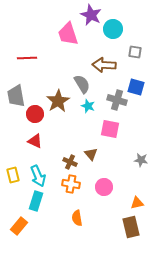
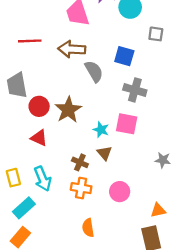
brown arrow: (104, 65) -> (72, 49), moved
blue square: (136, 87) -> (124, 56), moved
brown star: (58, 101) -> (68, 110), moved
cyan star: (88, 106) -> (101, 130), moved
cyan rectangle: (36, 201) -> (24, 208), moved, turned 30

